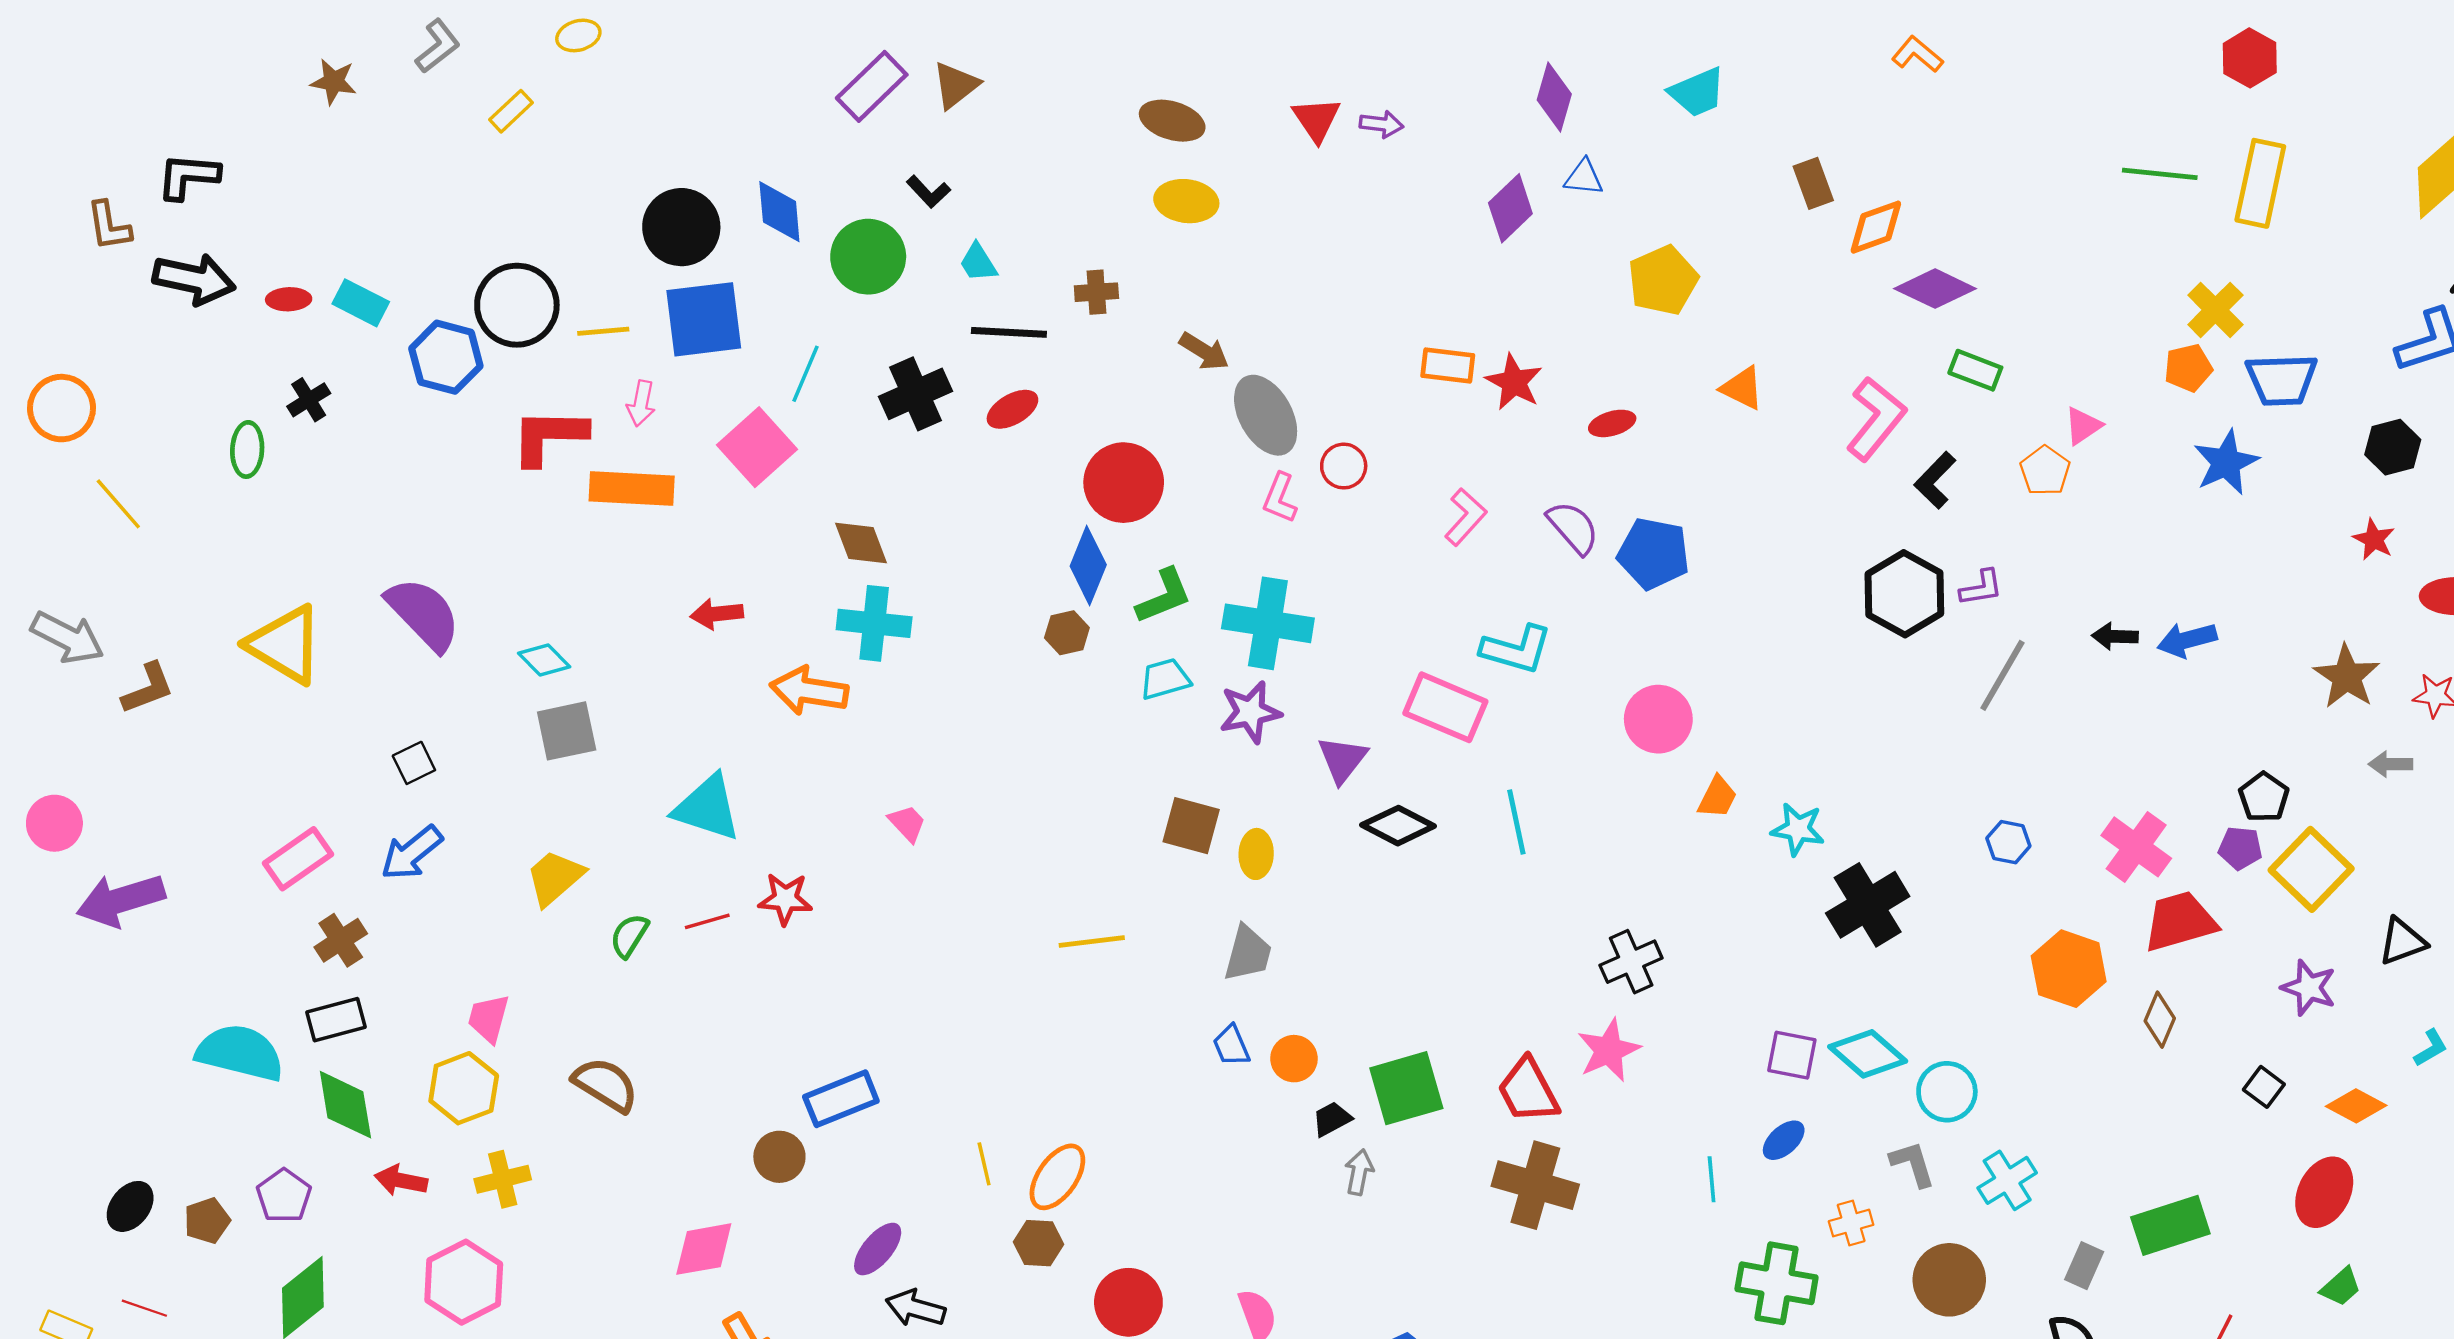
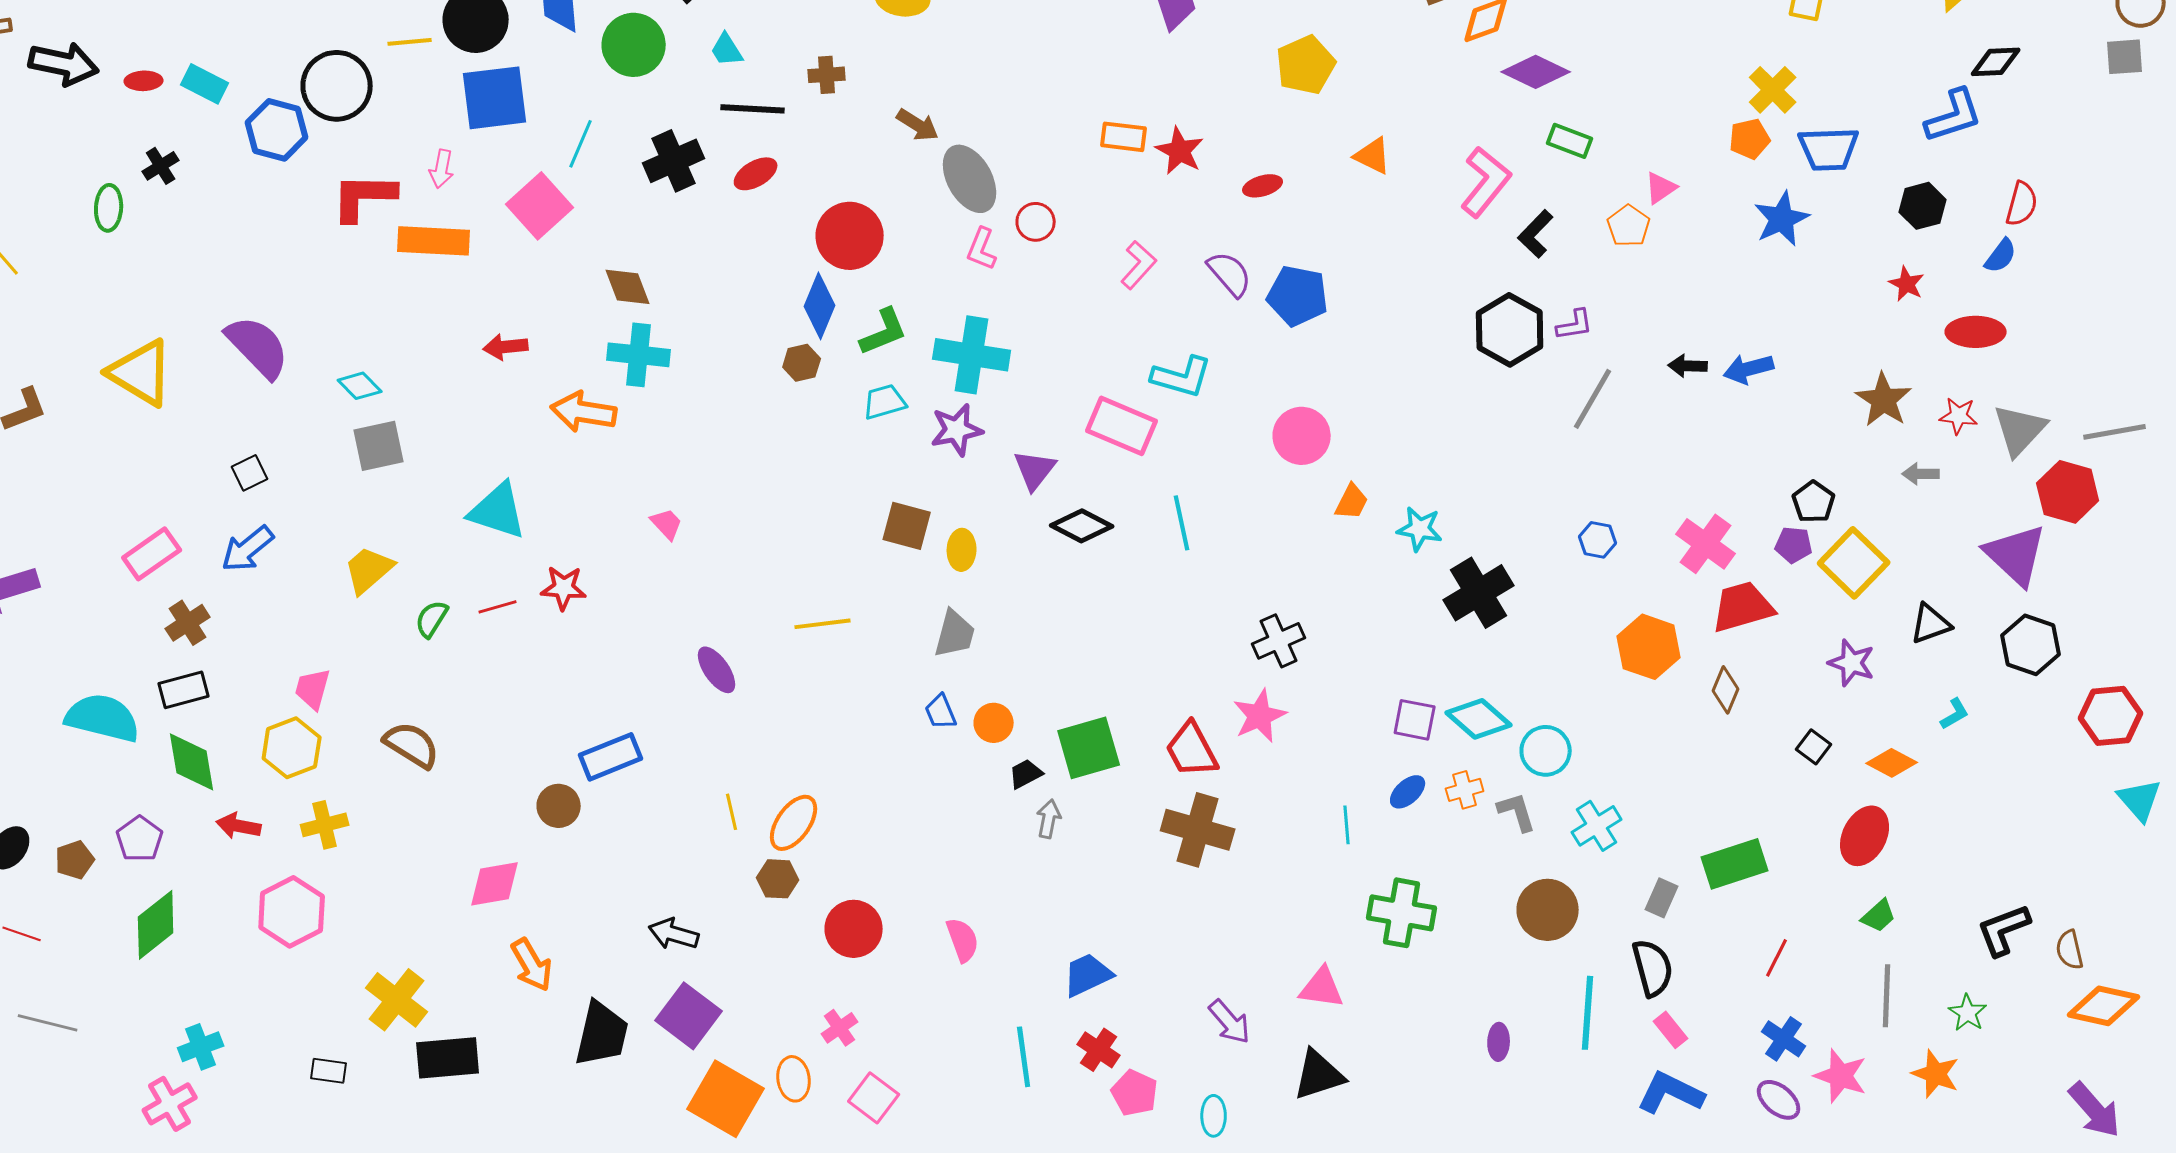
yellow line: (603, 331) -> (410, 42), moved
orange cross: (1851, 1223) -> (1465, 790), moved
purple ellipse: (878, 1249) -> (717, 670), moved, turned -75

